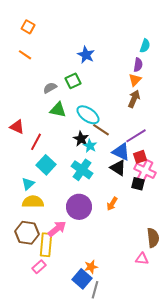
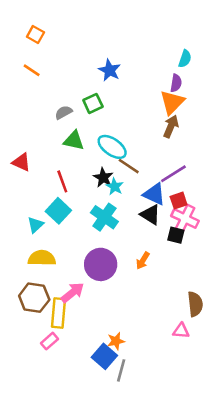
orange triangle: (135, 80) -> (172, 102), size x1.5
red line: (36, 142) -> (62, 181), moved, turned -48
cyan triangle: (28, 184) -> (35, 225), moved

